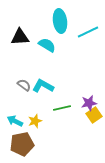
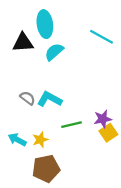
cyan ellipse: (60, 21) -> (45, 24), moved
cyan line: (88, 32) -> (102, 37), turned 55
cyan semicircle: (47, 45) -> (54, 52), turned -72
brown pentagon: (22, 144) -> (46, 169), moved

